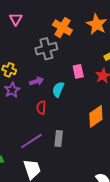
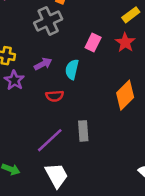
pink rectangle: (78, 71) -> (93, 42), turned 48
red semicircle: (41, 108) -> (55, 96), turned -88

